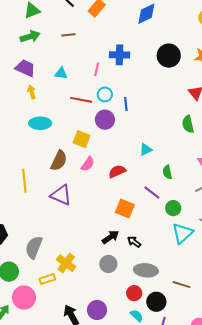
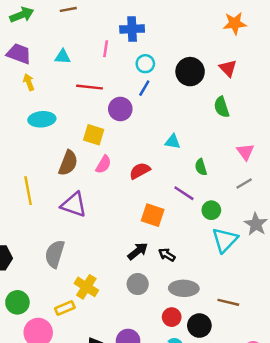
black circle: (169, 56) -> (190, 72), moved
cyan circle: (105, 94) -> (145, 64), moved
blue line: (126, 104) -> (144, 88), turned 40
cyan triangle: (146, 150) -> (173, 142), turned 40
gray semicircle: (34, 247) -> (55, 254), moved

